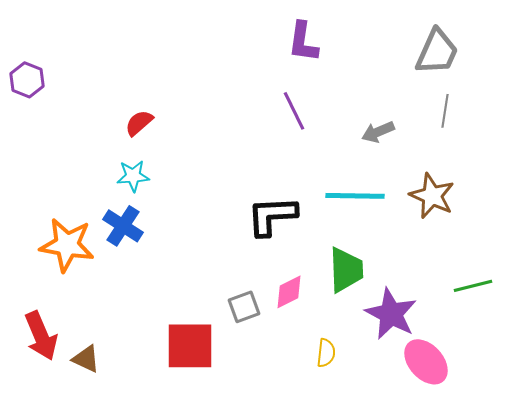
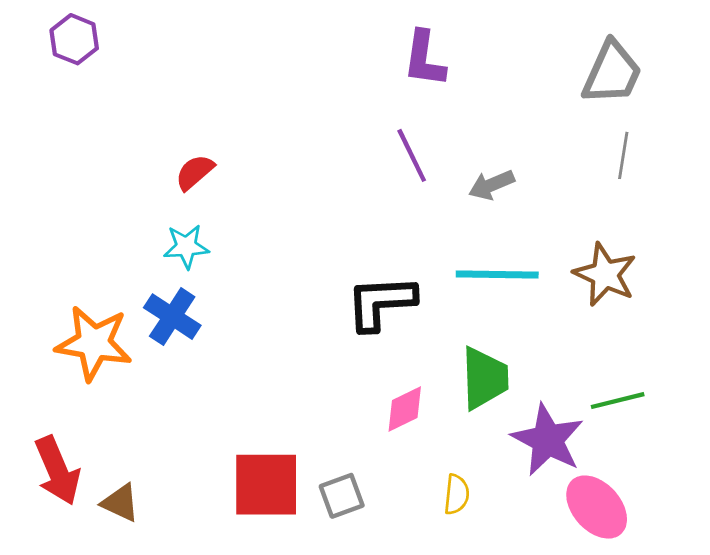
purple hexagon: (27, 80) -> (74, 39), moved
gray arrow: (378, 132) -> (492, 185), moved
green line: (473, 286) -> (618, 401), moved
gray square: (244, 307) -> (342, 496), moved

